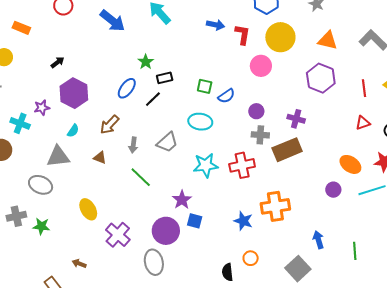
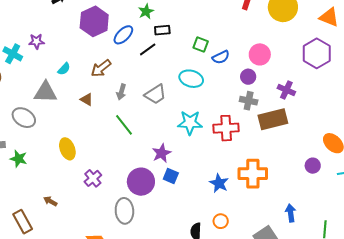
pink circle: (261, 66) -> (260, 54), moved
purple hexagon: (74, 93) -> (94, 21), moved
purple cross: (118, 235) -> (93, 178), size x0.7

